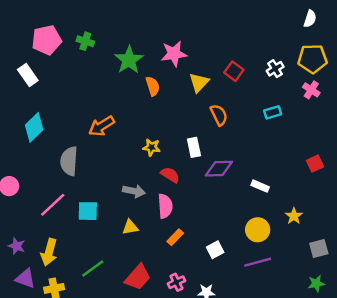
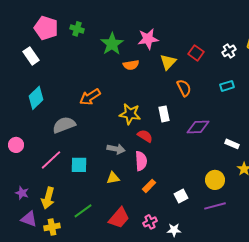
pink pentagon: (47, 40) -> (46, 28), turned 30
orange semicircle: (153, 86) -> (131, 65), turned 98
yellow star: (151, 147) -> (130, 114), size x1.5
gray semicircle: (69, 161) -> (64, 125), turned 65
purple diamond: (219, 169) -> (198, 127), moved
white rectangle: (260, 186) -> (232, 144), moved

